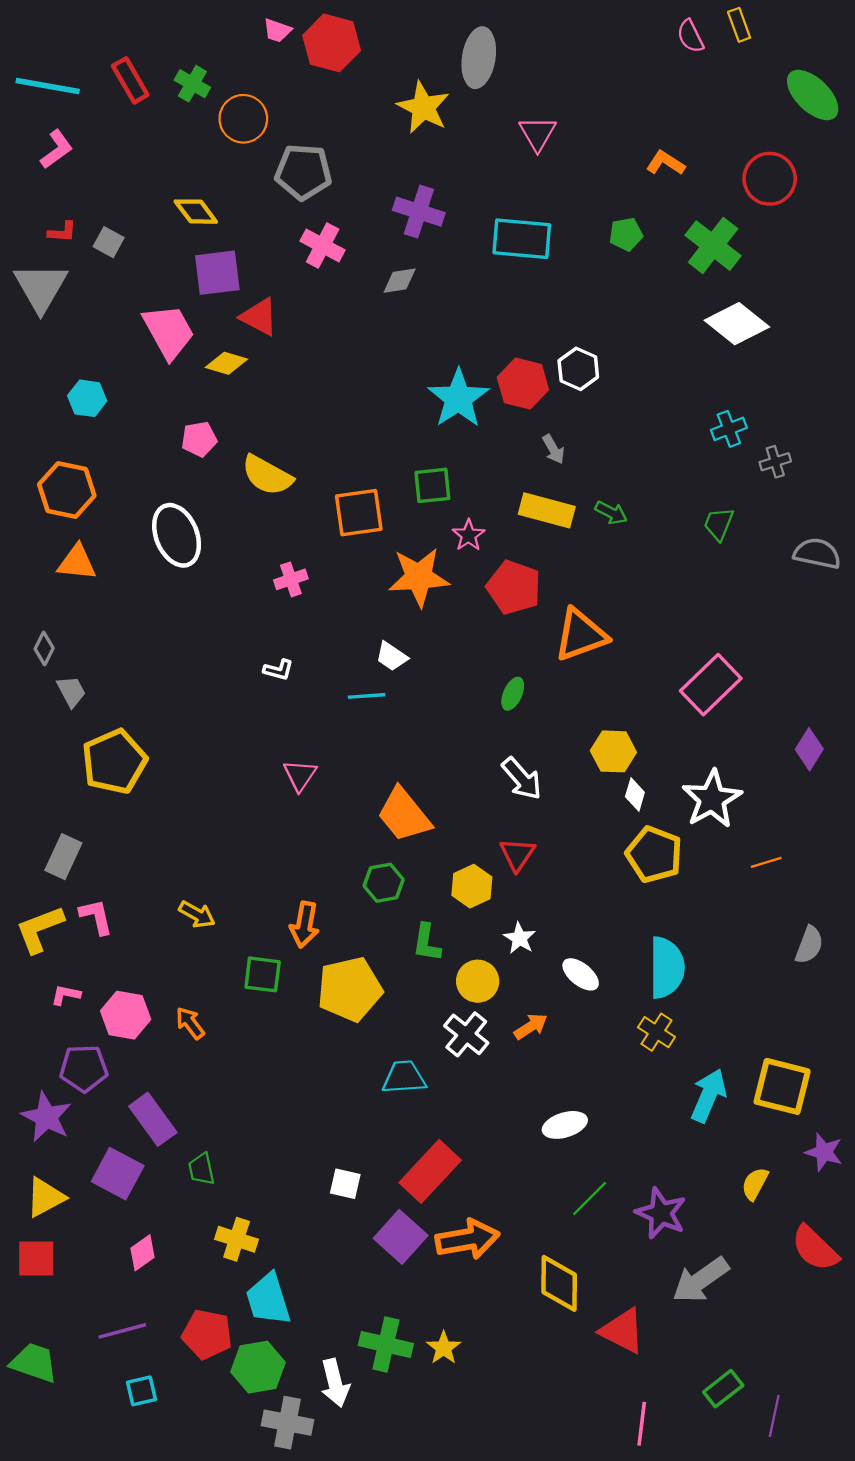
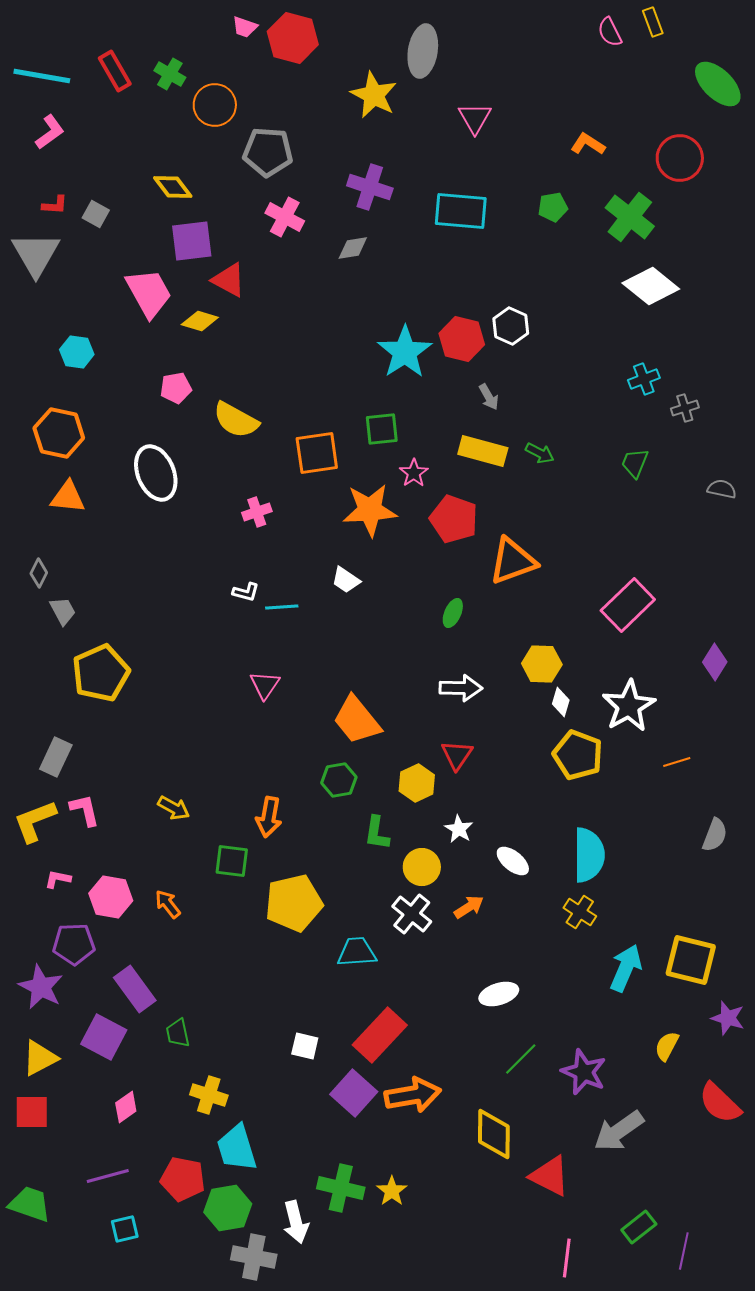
gray semicircle: (817, 553) -> (722, 489), size x0.7
cyan line: (367, 696) -> (282, 607), moved
white arrow: (522, 779) -> (461, 688), turned -48
yellow pentagon: (350, 989) -> (294, 903), moved

